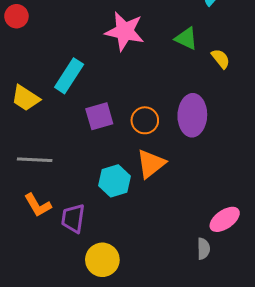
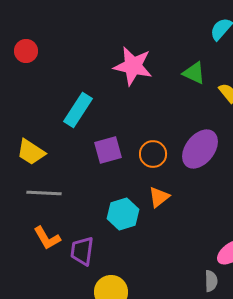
yellow trapezoid: (26, 98) -> (31, 152), moved
purple ellipse: (192, 115) -> (200, 149), turned 36
orange triangle: (151, 164) -> (159, 197), size x0.7

